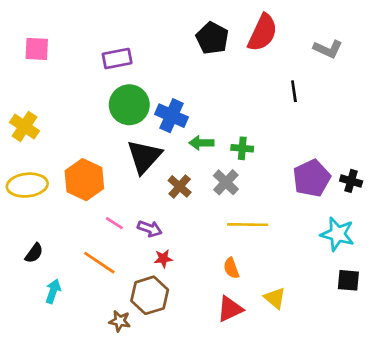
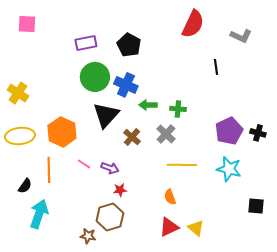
black pentagon: (212, 38) -> (129, 45), moved
pink square: (37, 49) -> (27, 24), moved
cyan star: (337, 234) -> (229, 169), moved
orange line: (99, 263) -> (49, 170), moved, turned 55
cyan arrow: (53, 291) -> (39, 214), size x1.6
yellow triangle: (275, 298) -> (196, 228), moved

